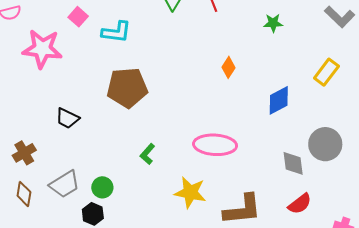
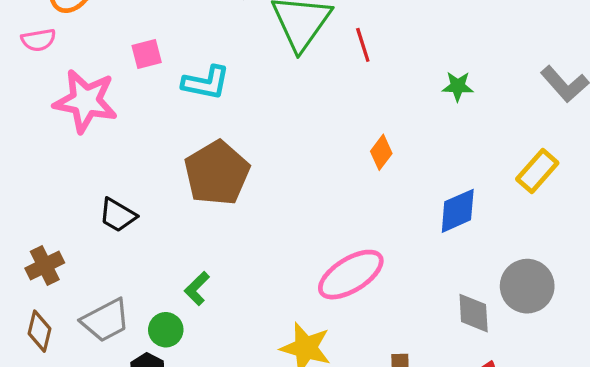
pink square: (78, 17) -> (147, 54), turned 30
brown pentagon: (127, 88) -> (217, 173), turned -30
pink ellipse: (215, 145) -> (351, 275), turned -39
green L-shape: (147, 154) -> (197, 289), moved

